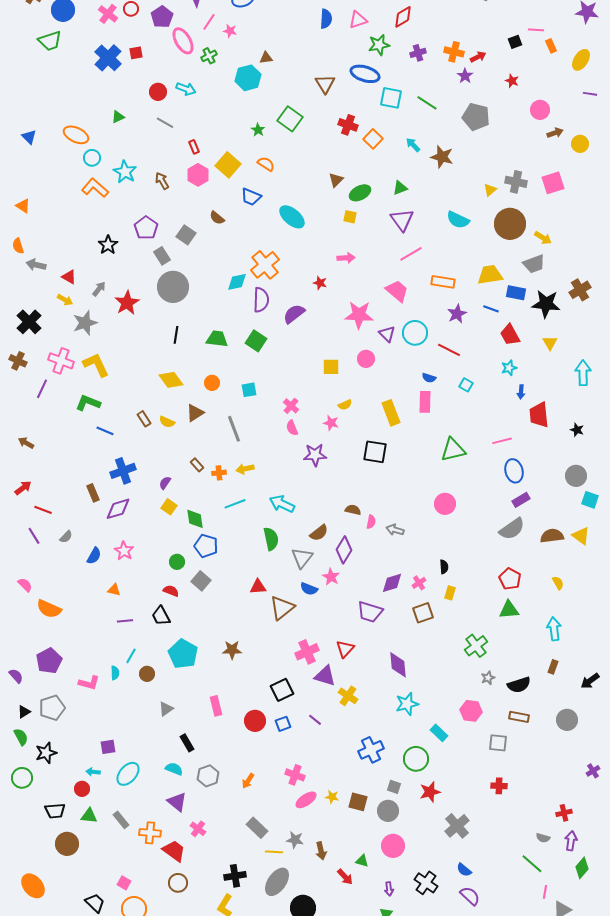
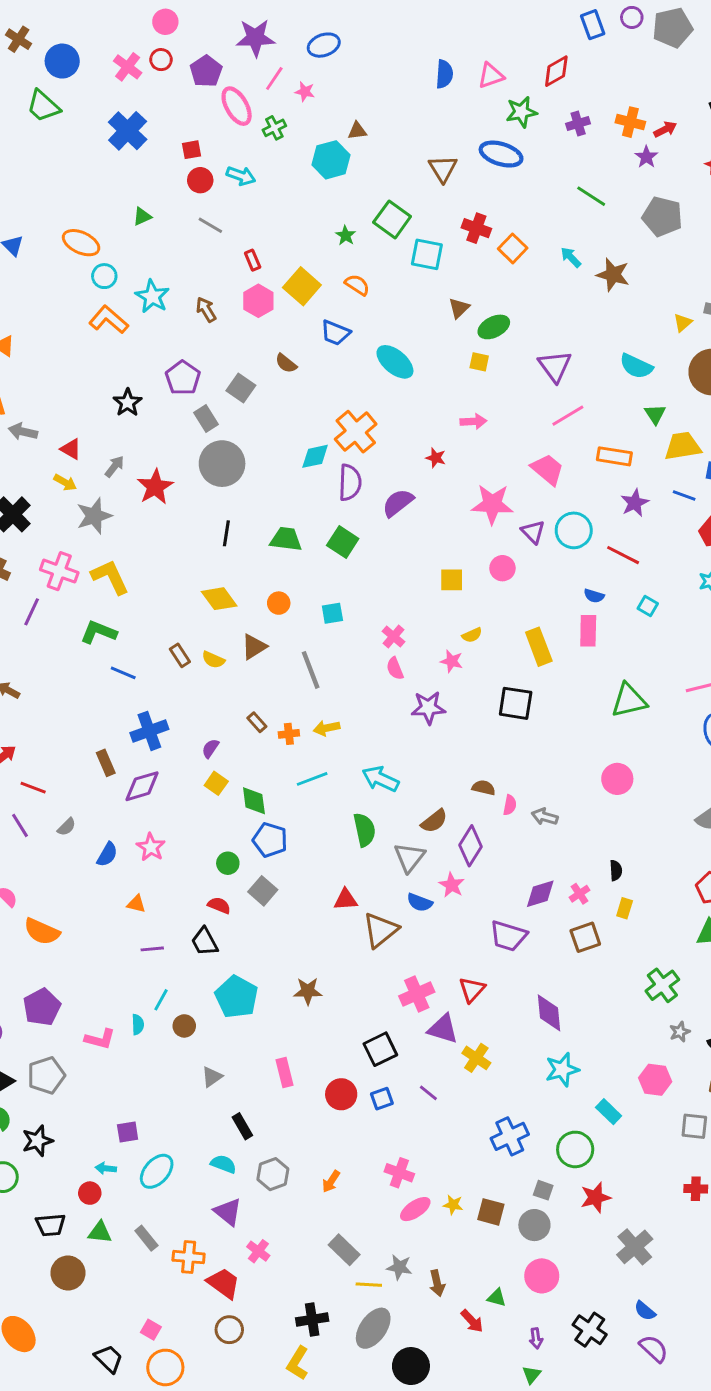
green trapezoid: (50, 41) -> (43, 106), turned 60
red square: (136, 53) -> (192, 150), moved
cyan square: (391, 98) -> (427, 254), moved
green triangle: (400, 188) -> (655, 414), moved, turned -42

